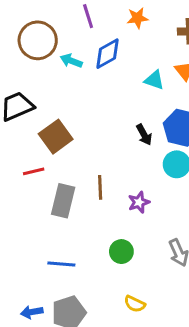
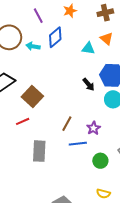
brown line: (100, 187) -> (67, 124), turned 42
gray rectangle: (63, 201) -> (39, 151), moved
green circle: (121, 252) -> (100, 161), moved
blue line: (61, 264) -> (78, 144), moved

